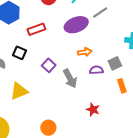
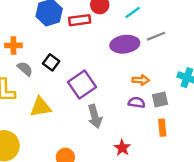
red rectangle: (36, 29) -> (80, 20), moved
orange arrow: (85, 52) -> (141, 80), moved
purple square: (49, 65) -> (82, 85), size x1.6
gray arrow: (70, 78) -> (95, 116), moved

